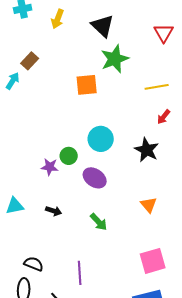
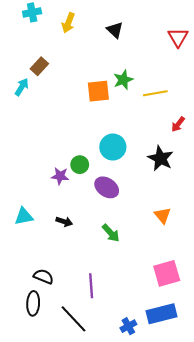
black triangle: (103, 26) -> (115, 30), size x0.7
green star: (115, 59) -> (123, 80), moved, size x0.7
yellow line: (157, 87) -> (155, 93), moved

